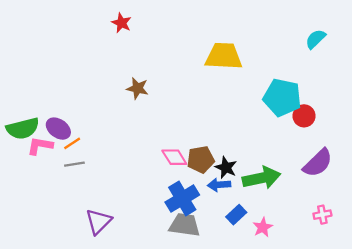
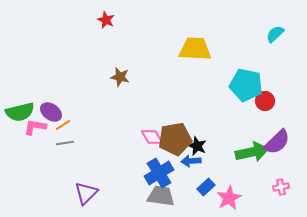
brown pentagon: (201, 160) -> (175, 139), size x1.4
green arrow: (262, 178) -> (252, 152), moved
pink star: (263, 227) -> (229, 198), size x1.4

